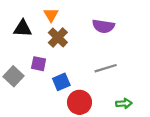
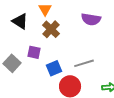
black triangle: (23, 28) -> (20, 21), turned 30
gray line: (106, 68) -> (84, 63), moved

